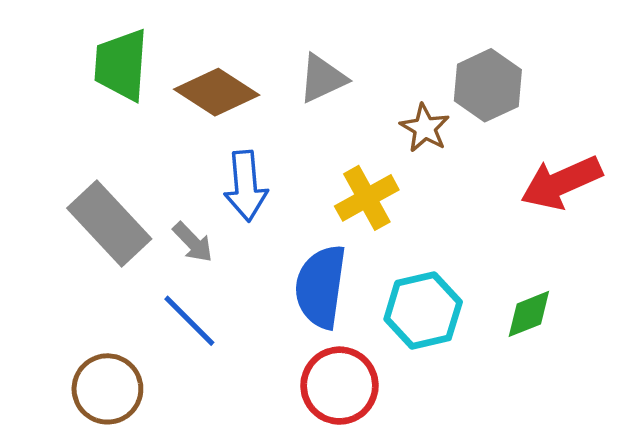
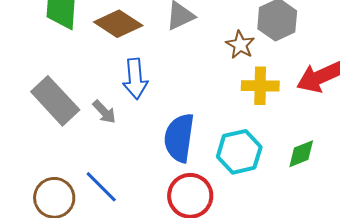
yellow cross: (367, 198) -> (260, 86), moved, turned 30
blue line: (189, 321) -> (101, 187), moved

